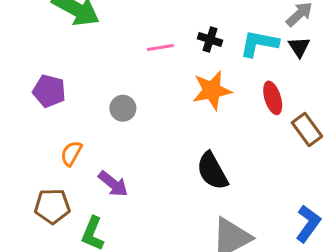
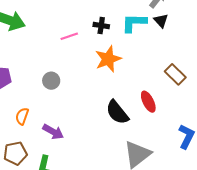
red ellipse: (273, 98) -> (148, 102), moved

